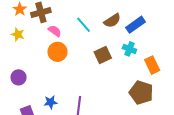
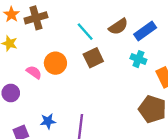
pink semicircle: (55, 31) -> (34, 72), moved
brown square: (103, 55) -> (93, 58), moved

